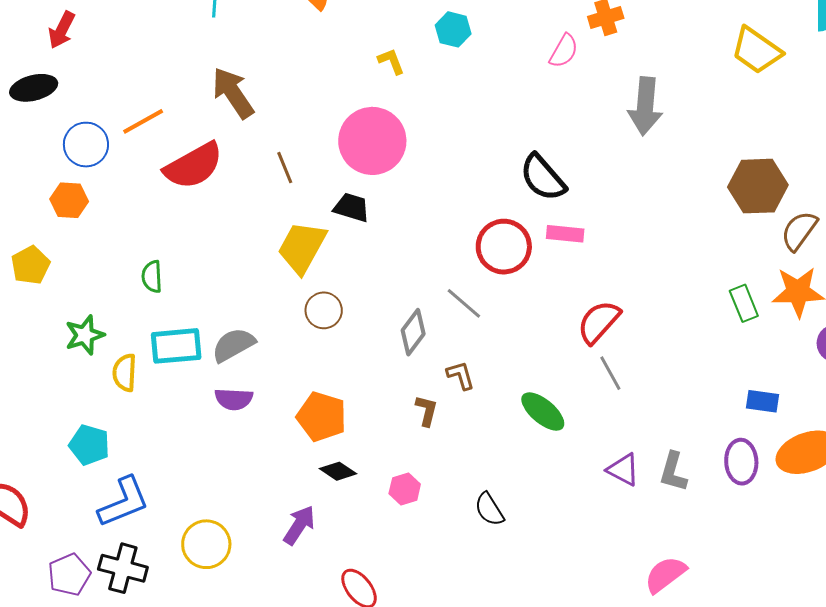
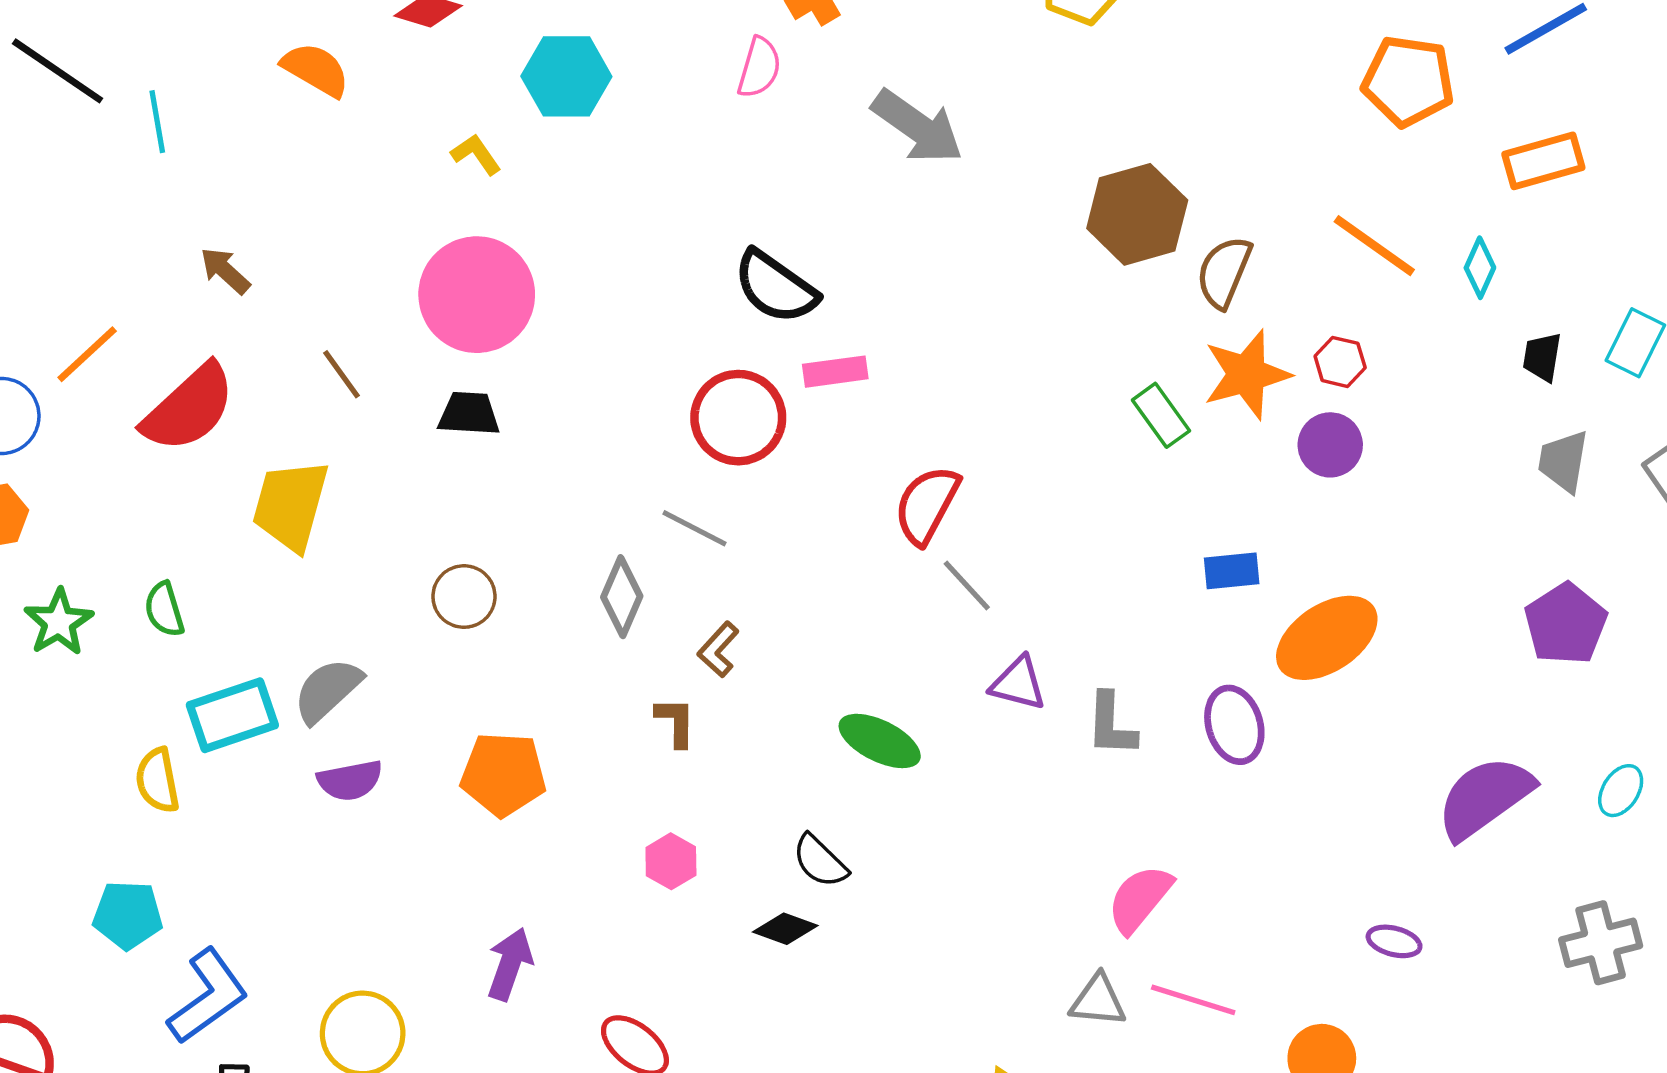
cyan hexagon: (453, 29) -> (566, 76), size x1.4
brown arrow: (233, 93) -> (225, 271), size x0.6
gray arrow: (645, 106) -> (917, 127), turned -46
yellow trapezoid: (302, 247) -> (290, 505), moved
green star: (85, 335) -> (59, 622), moved
brown L-shape: (461, 375) -> (718, 650), turned -108
green ellipse: (543, 412) -> (880, 741), moved
purple ellipse: (741, 462) -> (1234, 725), moved
purple triangle: (623, 470) -> (1018, 683), moved
black diamond: (338, 471) -> (785, 929), moved

